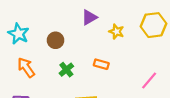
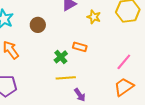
green cross: (66, 70) -> (61, 57), moved

